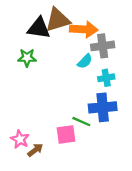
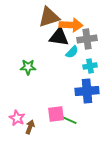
black triangle: (39, 28) -> (59, 37), moved
green star: (27, 58) -> (28, 67), moved
green line: (81, 122) -> (69, 120), moved
brown arrow: (35, 150) -> (30, 127), turned -32

